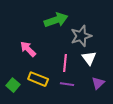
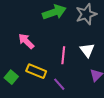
gray star: (81, 36) -> (86, 14), moved
purple line: (67, 84) -> (59, 84), moved, turned 40

